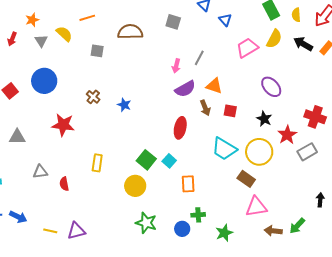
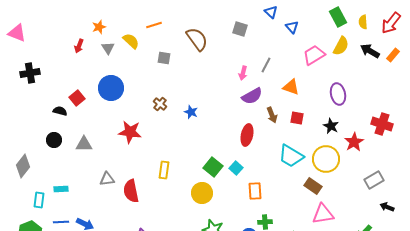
brown semicircle: (130, 32) -> (197, 39), turned 55
orange triangle: (214, 86) -> (291, 87), moved
purple ellipse: (271, 87) -> (338, 94), turned 30
gray rectangle: (307, 152) -> (374, 180), moved
red semicircle: (64, 184) -> (131, 191), size x1.6
black arrow: (320, 200) -> (387, 207), turned -72

